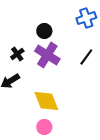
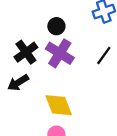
black cross: (17, 54) -> (26, 52), size x1.5

